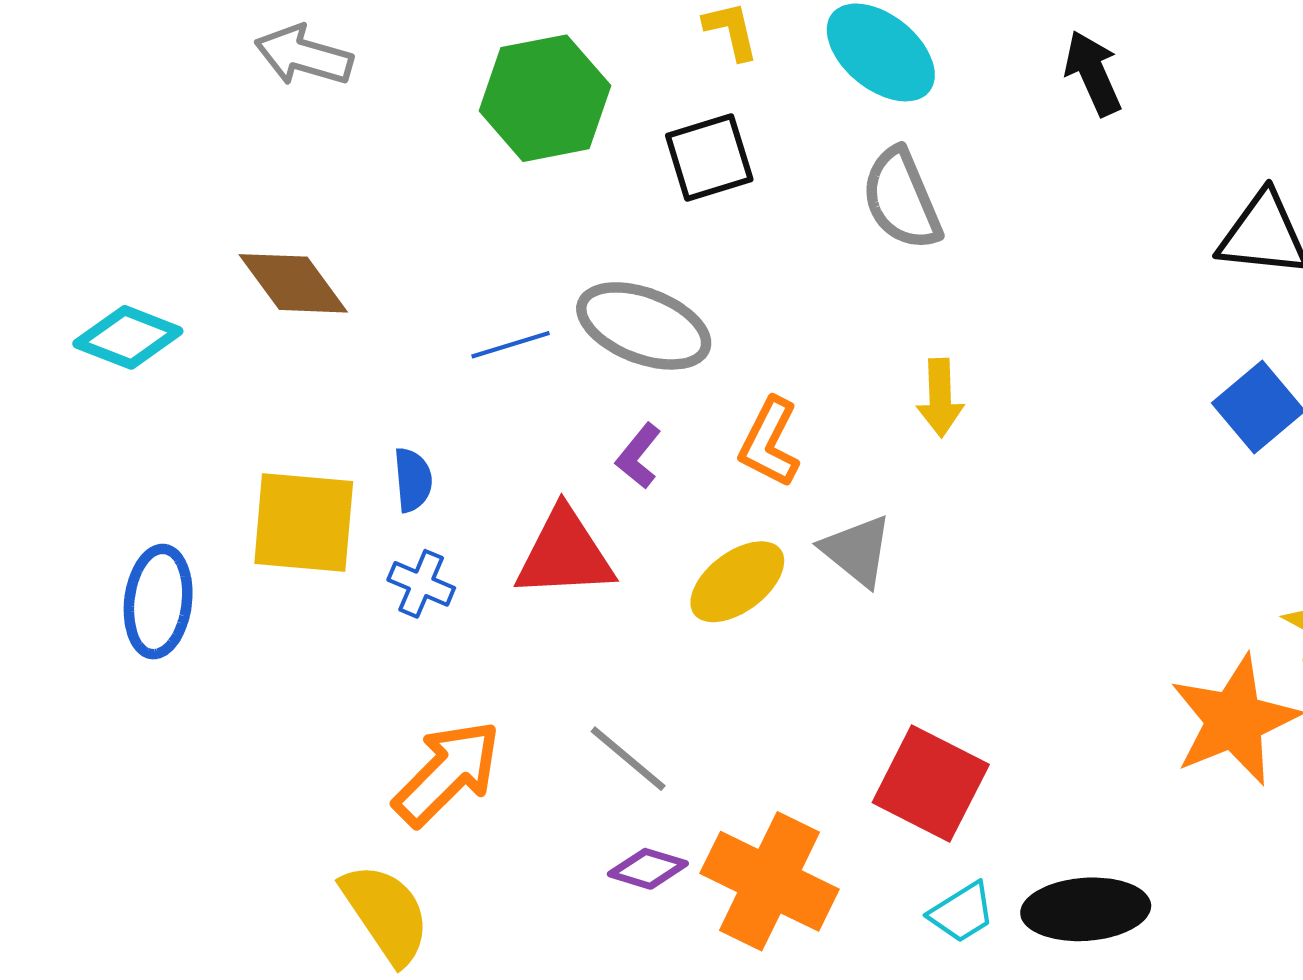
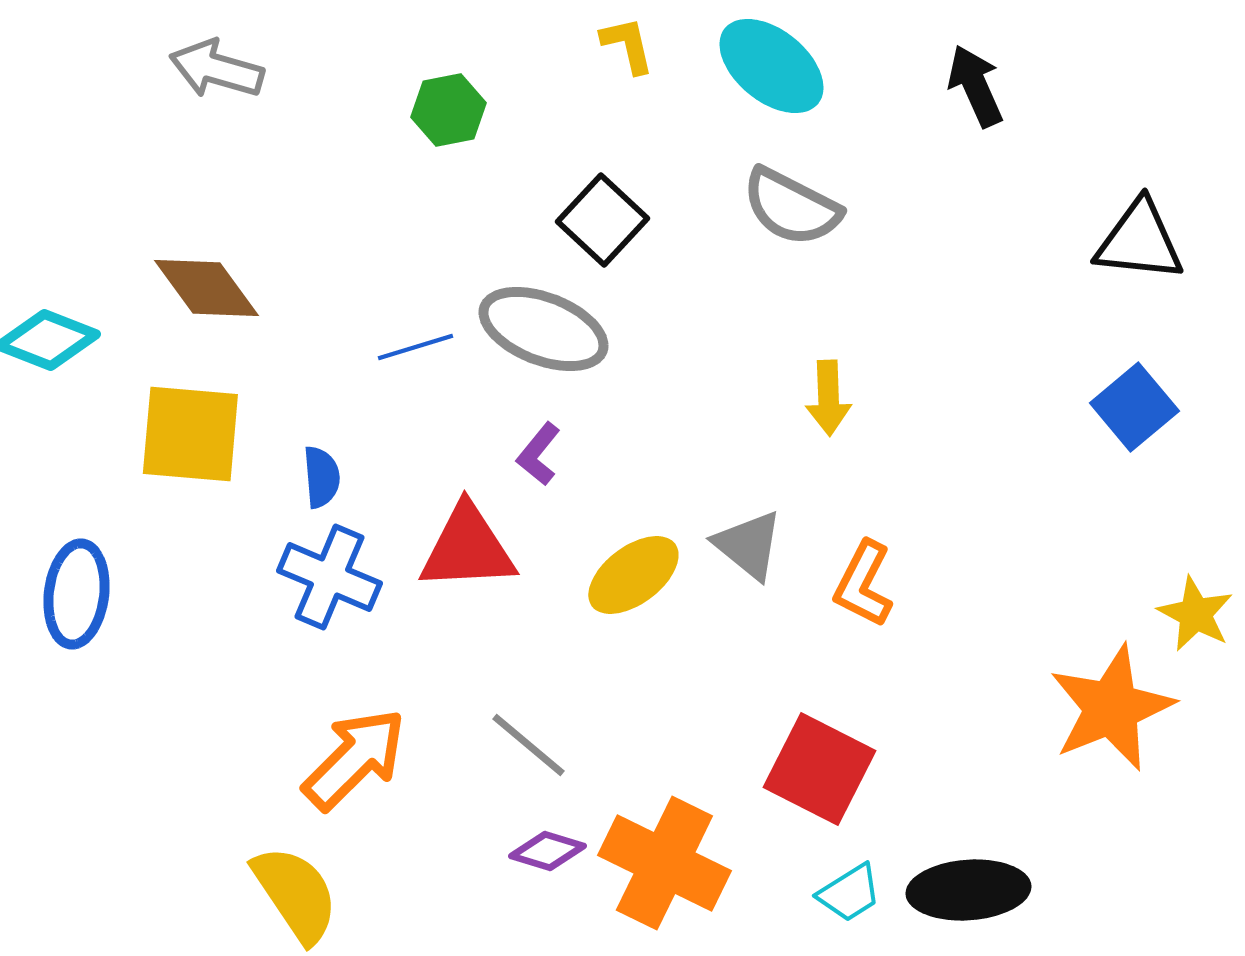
green hexagon: (545, 98) -> (448, 110), size x0.6
black square: (709, 157) -> (602, 220), moved, turned -30
gray semicircle: (902, 199) -> (791, 207), turned -40
orange L-shape: (770, 442) -> (863, 584), moved
yellow square: (304, 522) -> (190, 434), moved
blue cross: (421, 584) -> (329, 577), size x1.6

